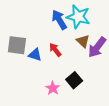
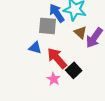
gray square: (17, 45) -> (47, 26), moved
red arrow: (55, 50) -> (57, 58), moved, size x1.6

